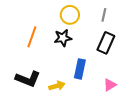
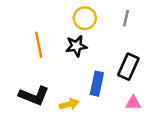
orange line: (32, 37) -> (39, 45), turned -30
black rectangle: (106, 43) -> (128, 67), moved
pink triangle: (110, 85) -> (133, 103), turned 32

